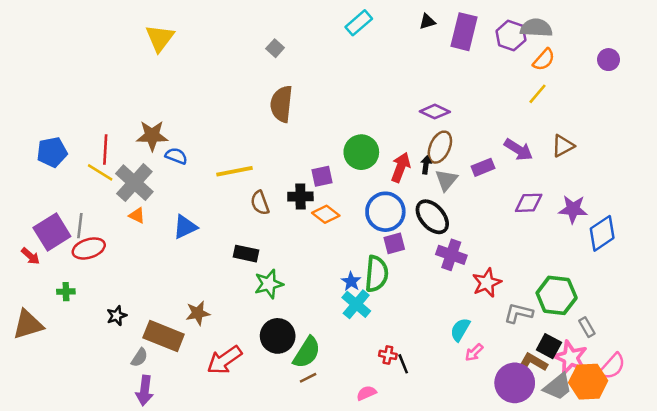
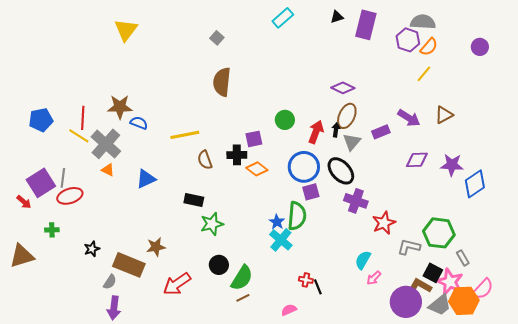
purple hexagon: (511, 36) -> (408, 40), moved
green circle: (361, 152) -> (285, 120), size x0.7
black circle: (278, 336) -> (219, 265), size x0.7

